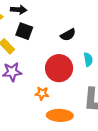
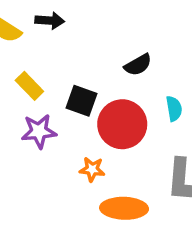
black square: (24, 31) -> (82, 101), moved

